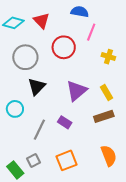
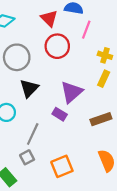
red triangle: (41, 21) -> (49, 18), moved
yellow rectangle: (106, 92) -> (104, 79), moved, turned 56
purple rectangle: (65, 122) -> (60, 114), moved
gray square: (34, 160) -> (27, 157), moved

